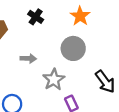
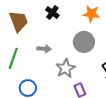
orange star: (80, 16) -> (91, 14), turned -30

